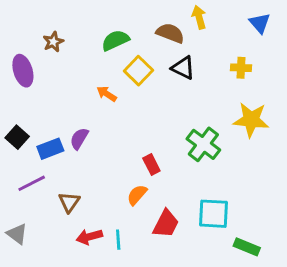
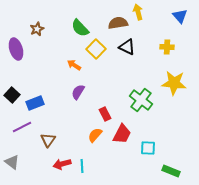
brown semicircle: (170, 33) -> (118, 23), turned -30
green semicircle: (115, 40) -> (80, 28), turned -108
purple semicircle: (79, 139) -> (78, 92), moved
cyan square: (214, 214) -> (148, 148), size x0.7
red trapezoid: (166, 224) -> (122, 134), moved

